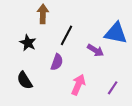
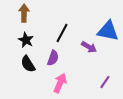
brown arrow: (43, 14) -> (24, 13), moved
black semicircle: (25, 80) -> (28, 64), moved
pink arrow: (78, 85) -> (60, 83), moved

